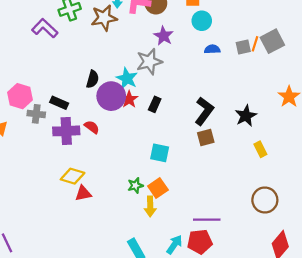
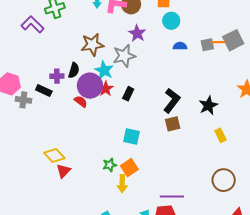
brown star: (104, 18) -> (92, 45), moved
orange line: (255, 44) -> (218, 42), turned 72
red semicircle: (92, 127) -> (81, 102), moved
purple cross: (66, 131) -> (57, 76), moved, size x0.6
yellow diamond: (73, 176) -> (54, 155), turned 30
red triangle: (83, 193) -> (63, 171), turned -35

